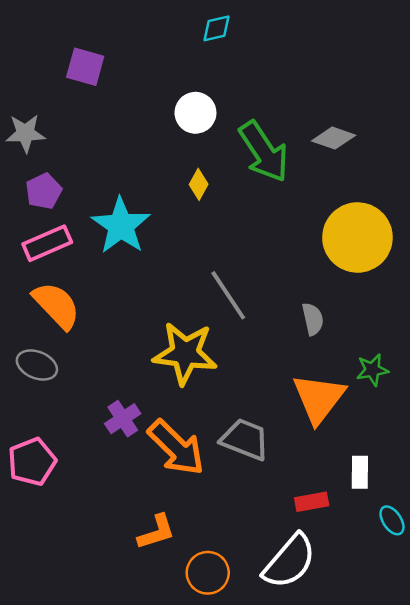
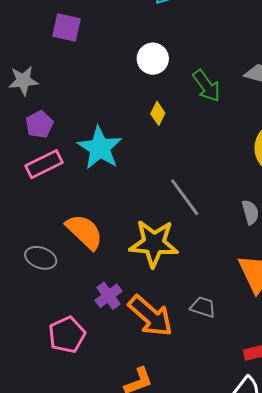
green arrow: (264, 152) -> (207, 86), size x0.7
orange semicircle: (56, 305) -> (84, 232), moved
gray trapezoid: (245, 439) -> (203, 307), size x0.7
pink pentagon: (32, 462) -> (67, 335), moved

